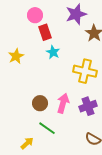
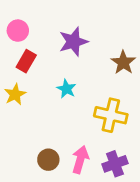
purple star: (76, 14) -> (73, 42), moved
pink circle: (35, 15) -> (18, 31), moved
red rectangle: (45, 32) -> (26, 61), moved, turned 49

